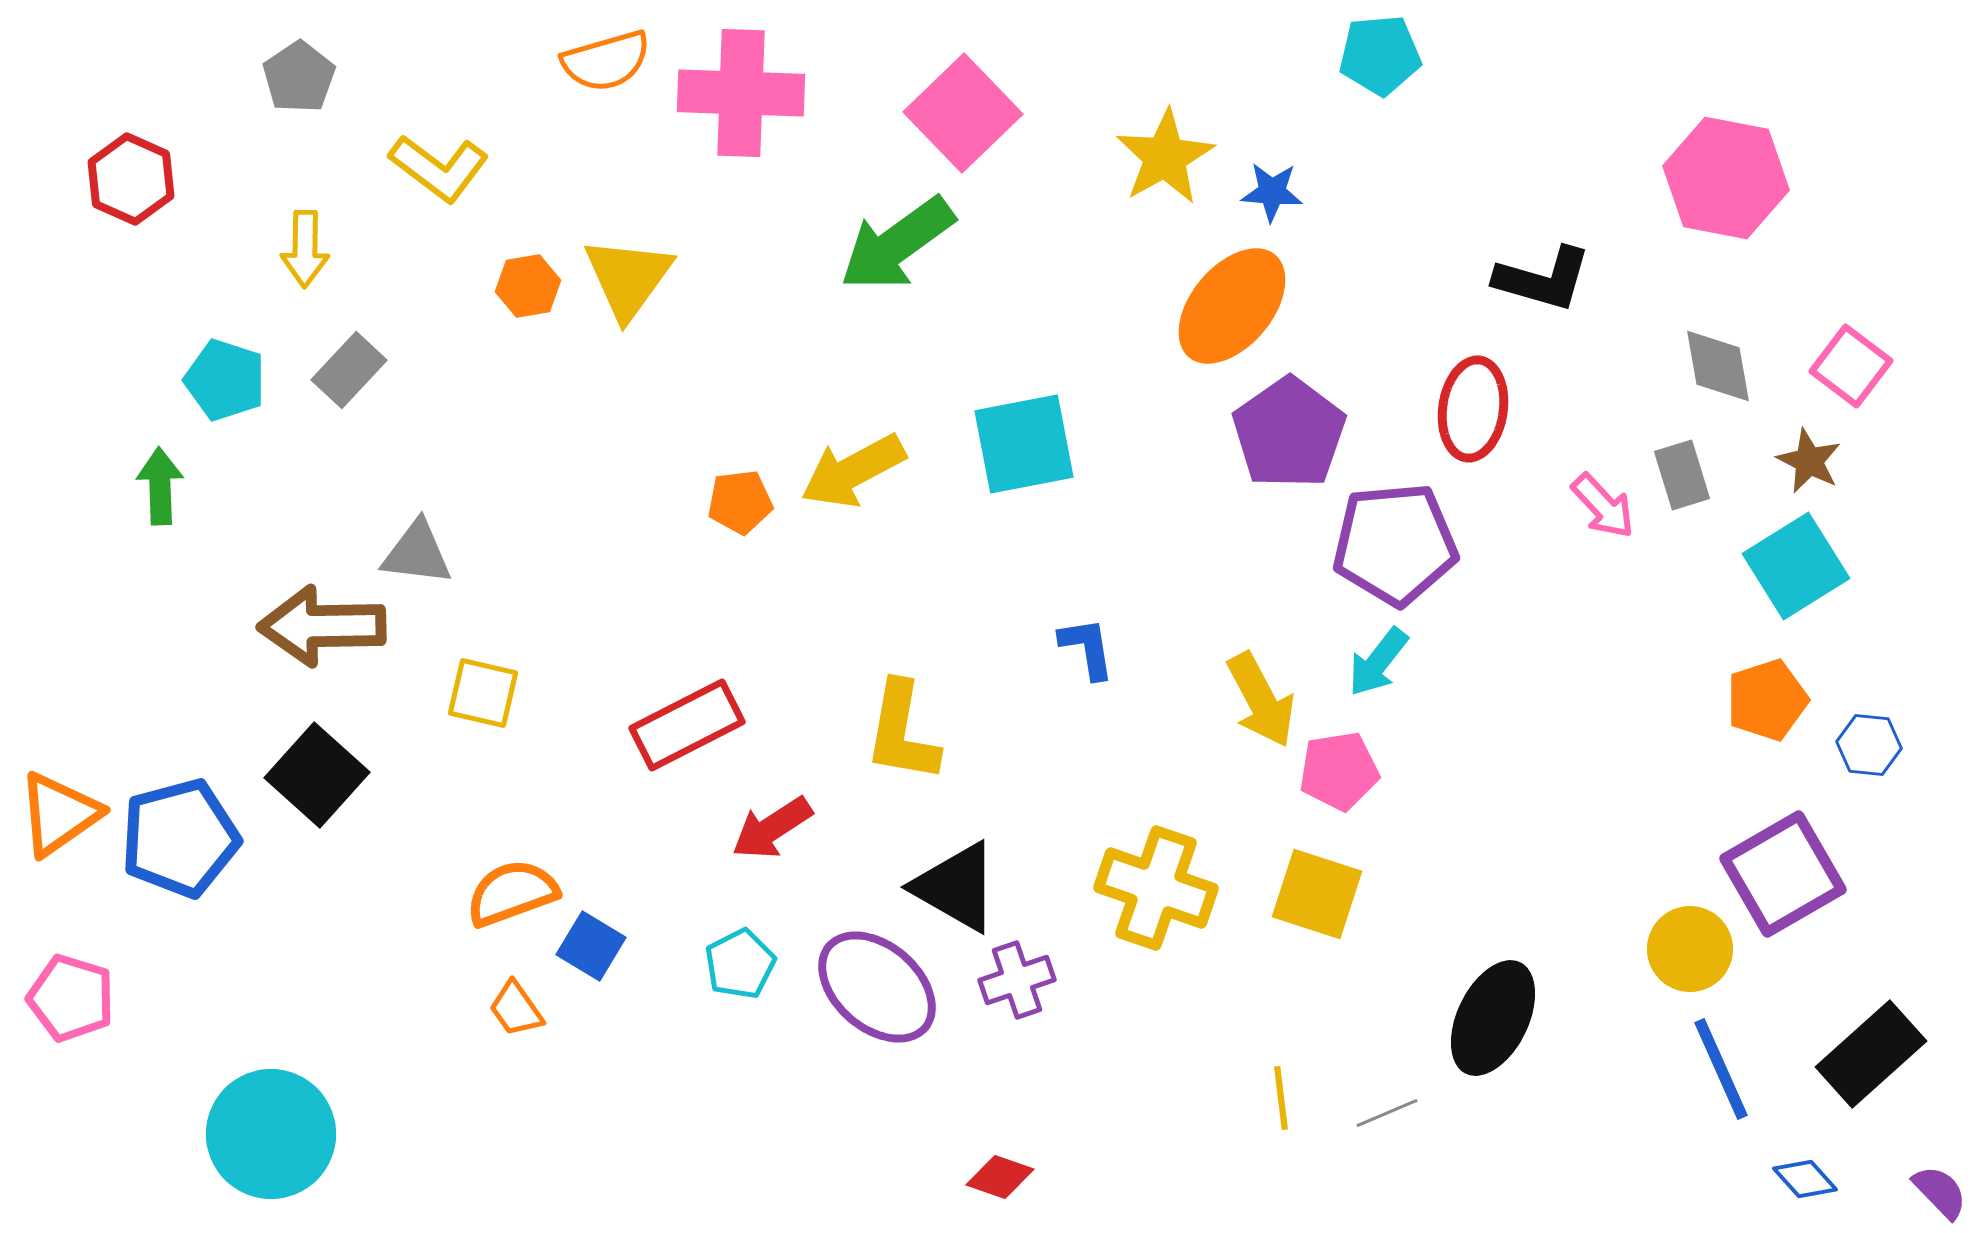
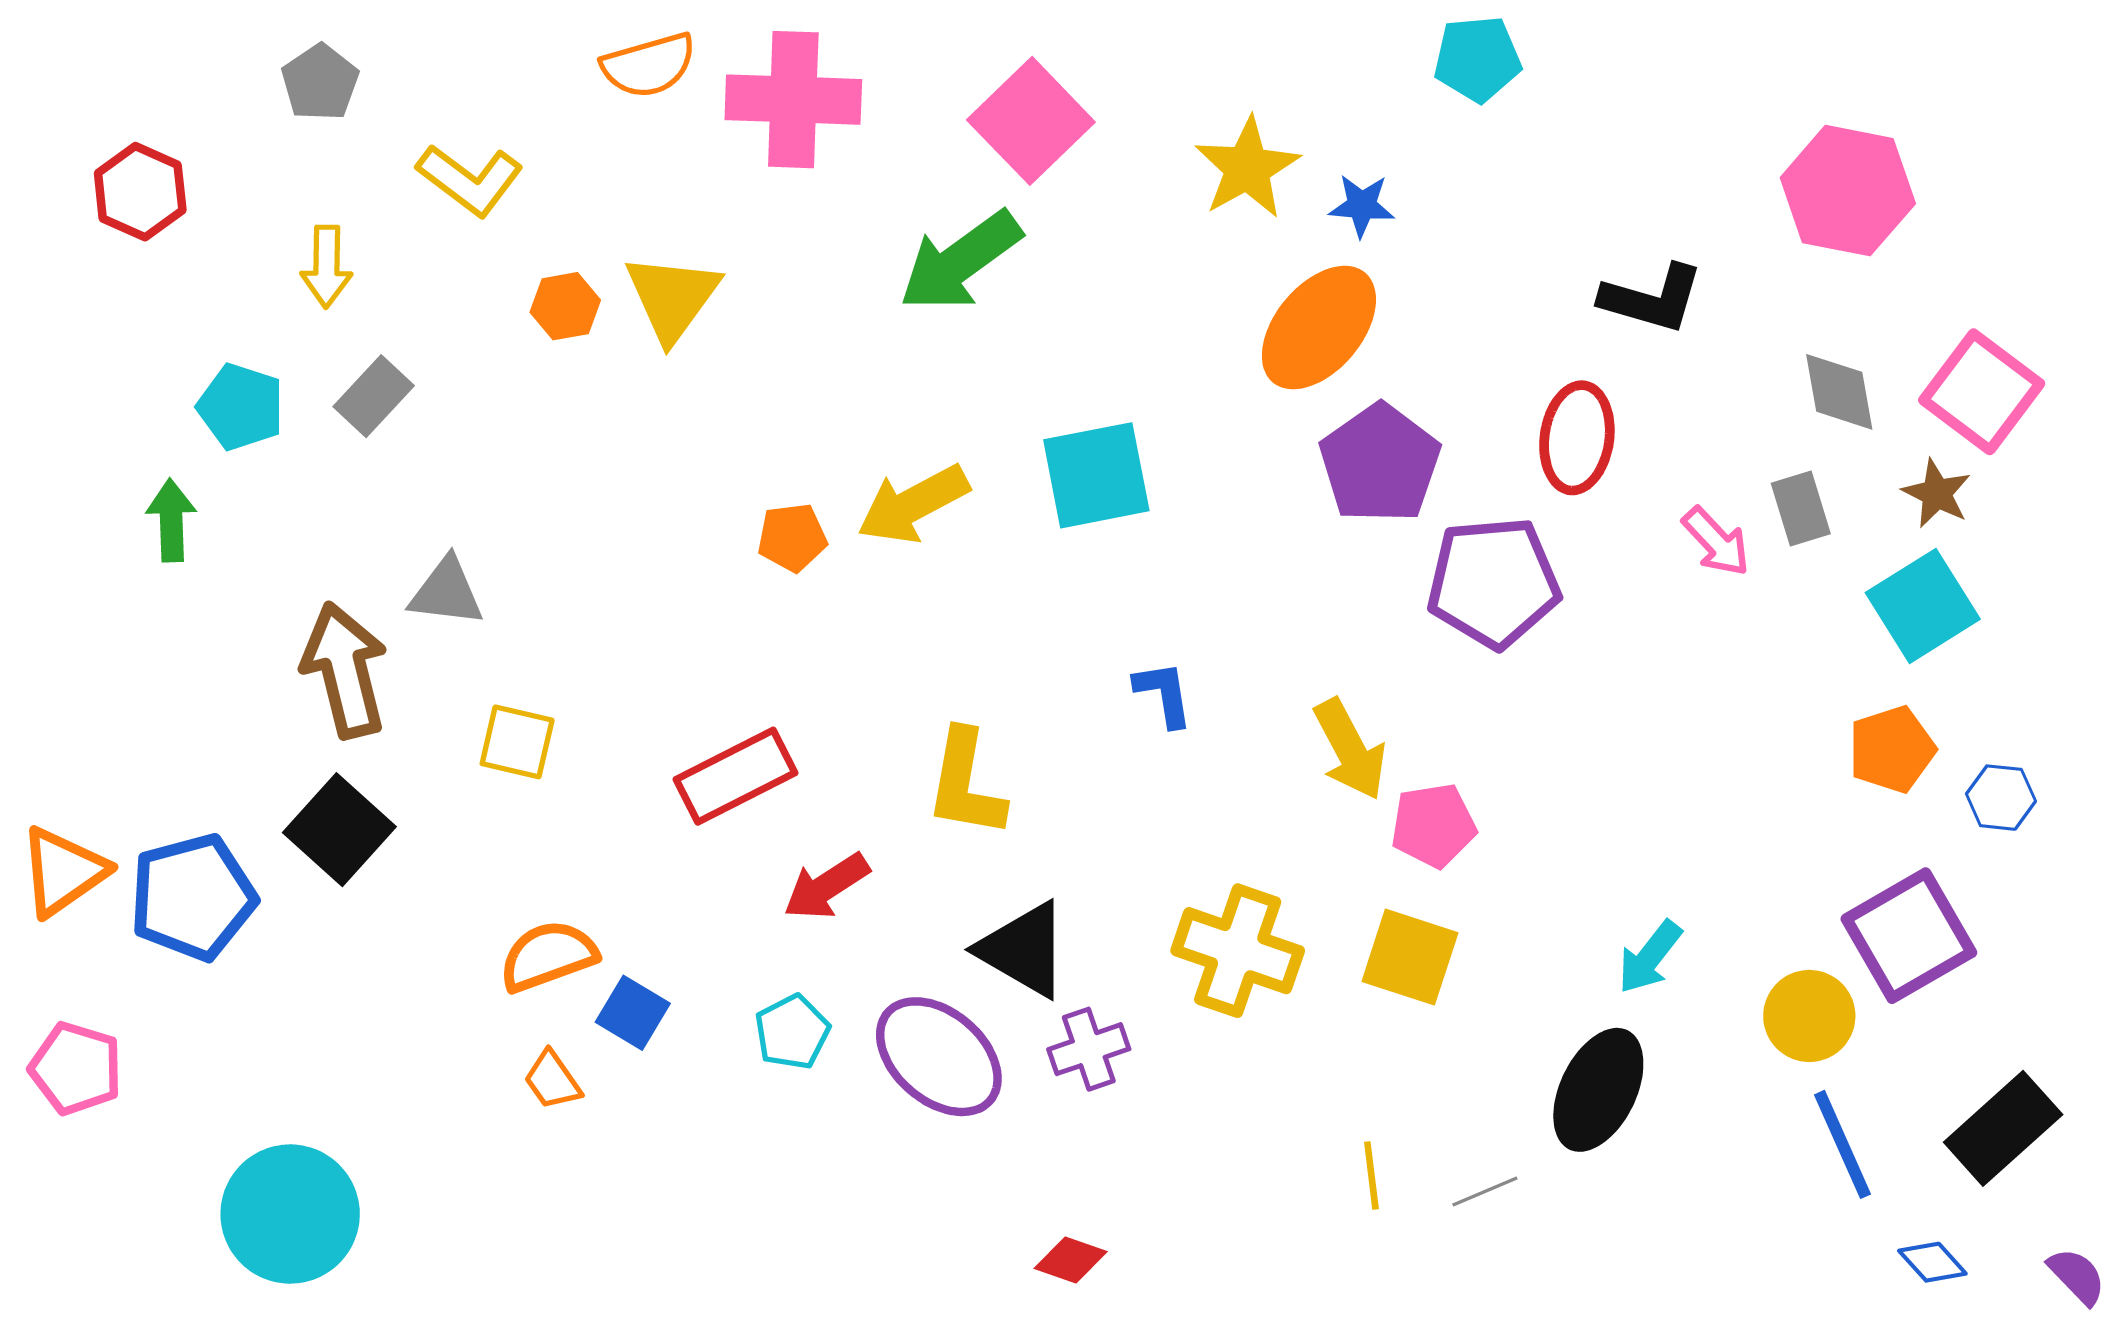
pink square: (1851, 366) -> (1982, 392), size x1.4
brown arrow: (322, 626) -> (345, 670), turned 77
cyan arrow: (1378, 662) -> (1650, 957), moved

